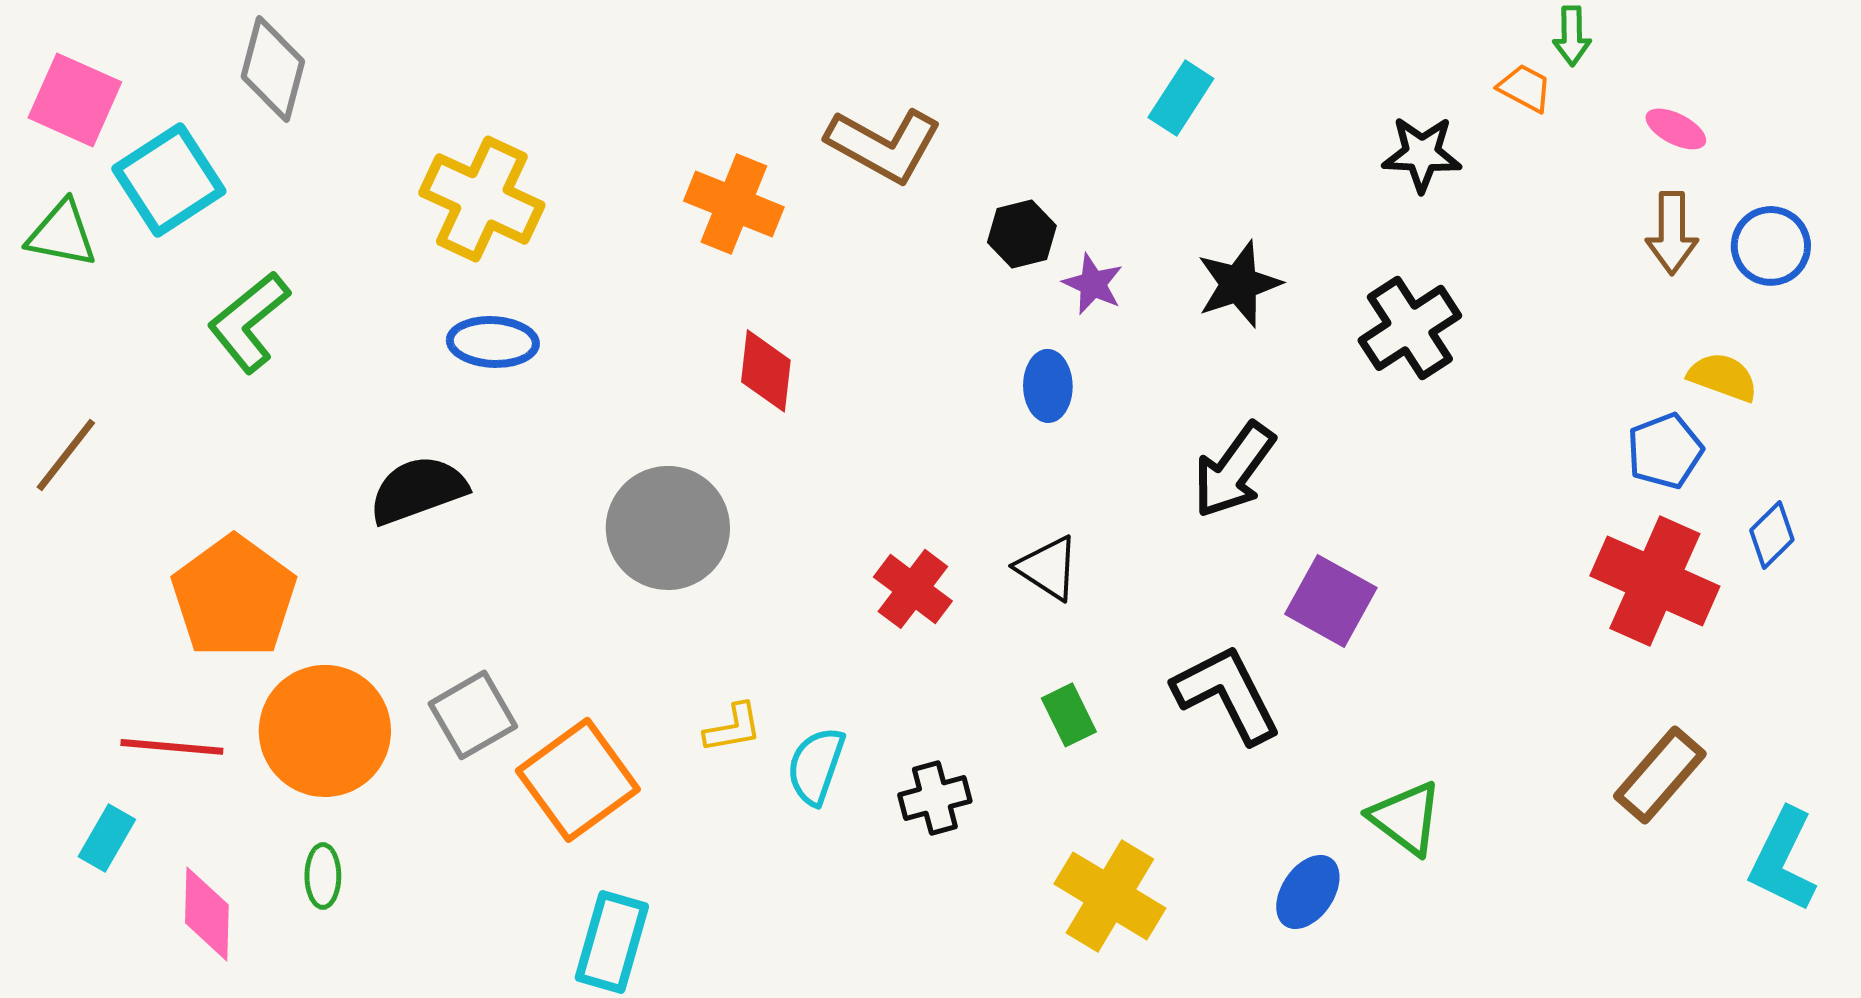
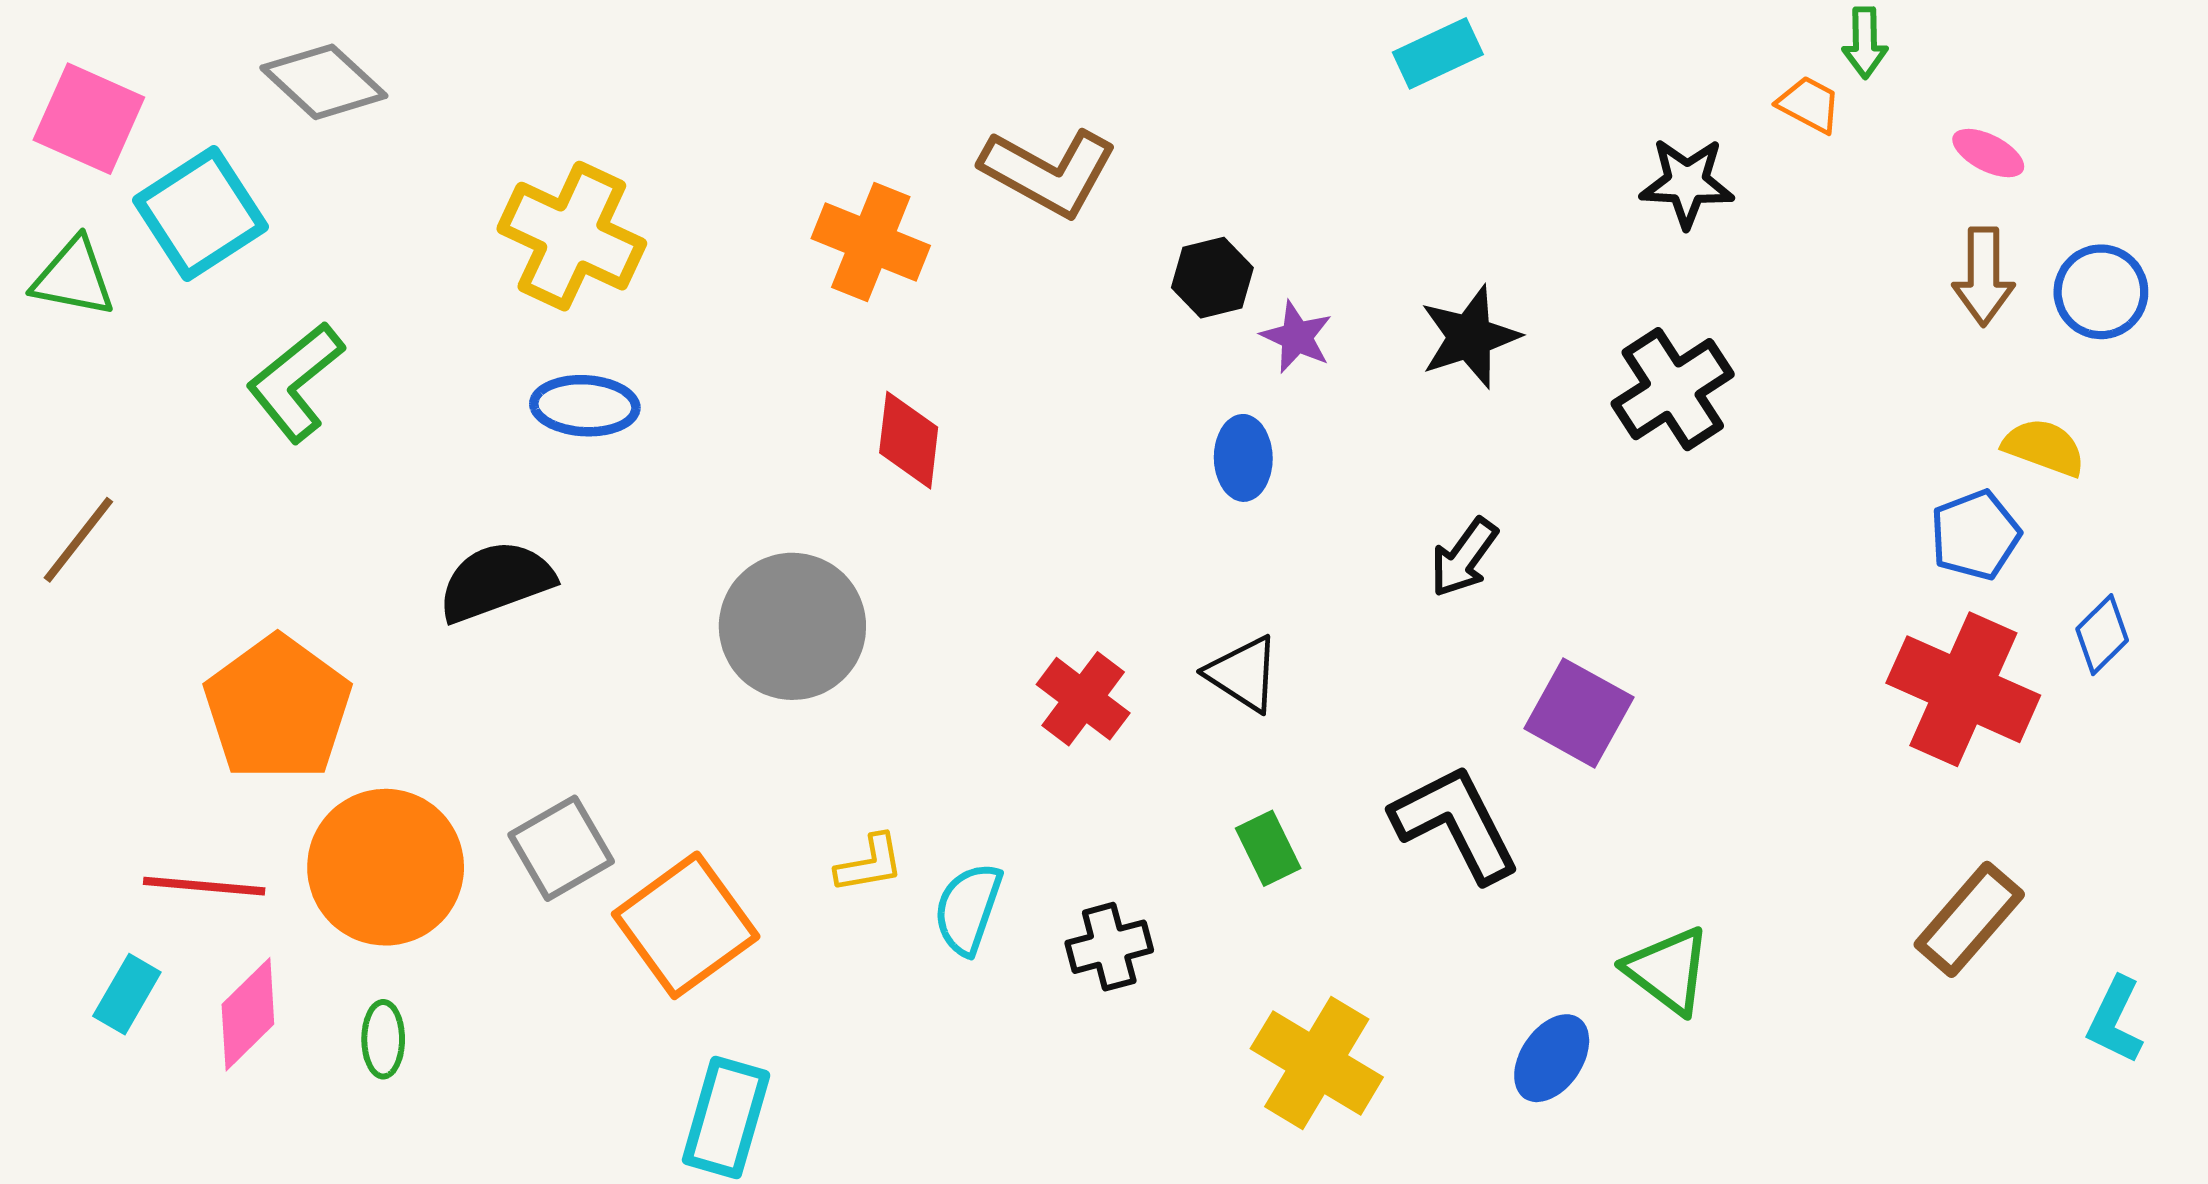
gray diamond: (273, 69) -> (324, 82), turned -62
cyan rectangle: (1181, 98) -> (1438, 53), moved, turned 32
black arrow: (1234, 470) -> (1464, 558), size x0.7
cyan L-shape: (1783, 860) -> (2115, 1020), size x0.7
pink diamond: (207, 914) -> (248, 1014), moved, turned 44

